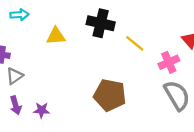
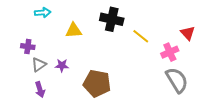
brown pentagon: (110, 95) -> (97, 83), moved
purple star: (41, 110) -> (62, 65), moved

